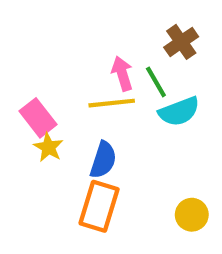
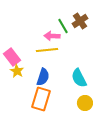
pink arrow: (122, 74) -> (52, 36), turned -70
green line: (156, 82) -> (63, 26), moved
cyan semicircle: (179, 111) -> (79, 78), moved, turned 84

